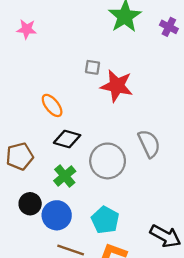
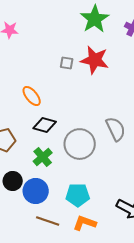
red star: (117, 86) -> (95, 60), moved
cyan pentagon: (105, 220) -> (78, 195), turned -30

